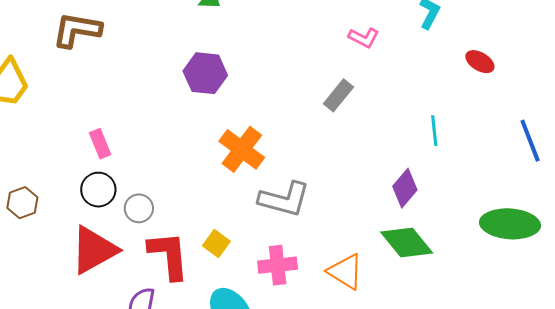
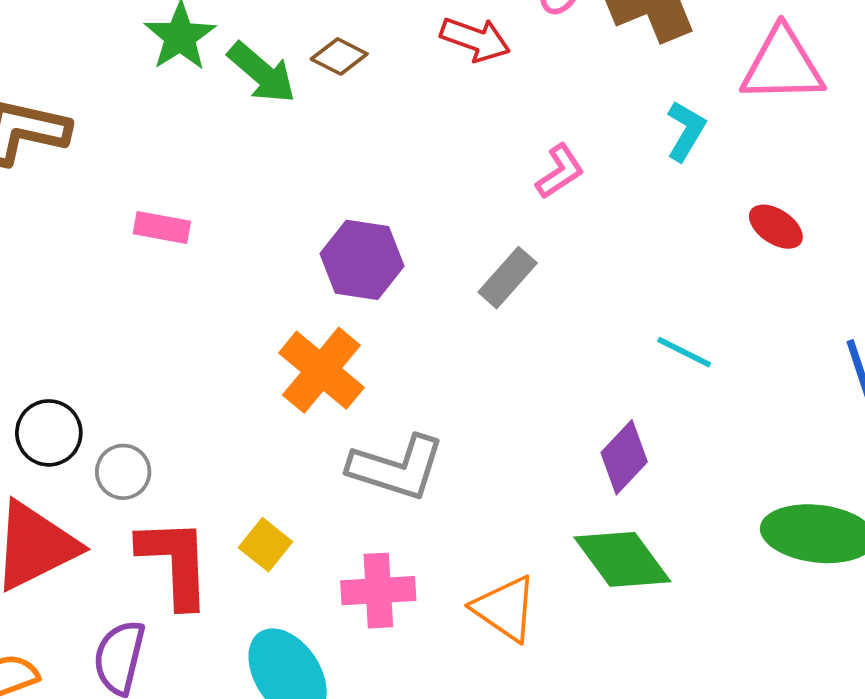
pink L-shape: (364, 38) -> (560, 171), turned -64
purple hexagon: (205, 73) -> (362, 260), moved
cyan line: (434, 131) -> (684, 352), turned -60
pink rectangle: (100, 144) -> (162, 227), moved, turned -60

